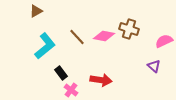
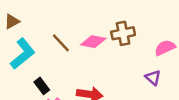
brown triangle: (36, 11) -> (12, 21), moved
brown cross: (129, 29) -> (123, 33), turned -30

